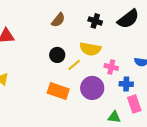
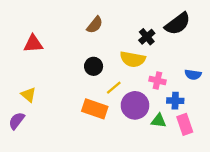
black cross: (95, 21) -> (147, 37), moved, turned 32
yellow line: (74, 65) -> (114, 88), moved
green triangle: (114, 117) -> (159, 121), moved

